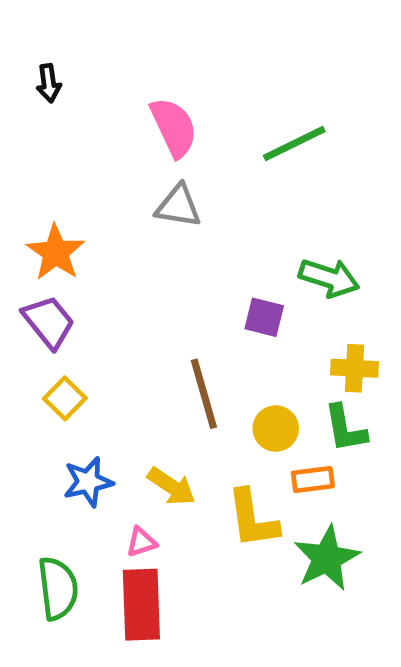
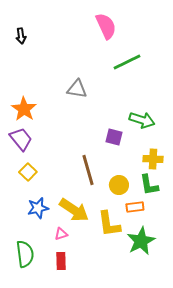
pink semicircle: (174, 127) -> (106, 26), moved
yellow arrow: (171, 486) -> (74, 210), size x1.4
red rectangle: (141, 605) -> (61, 261), size x0.6

